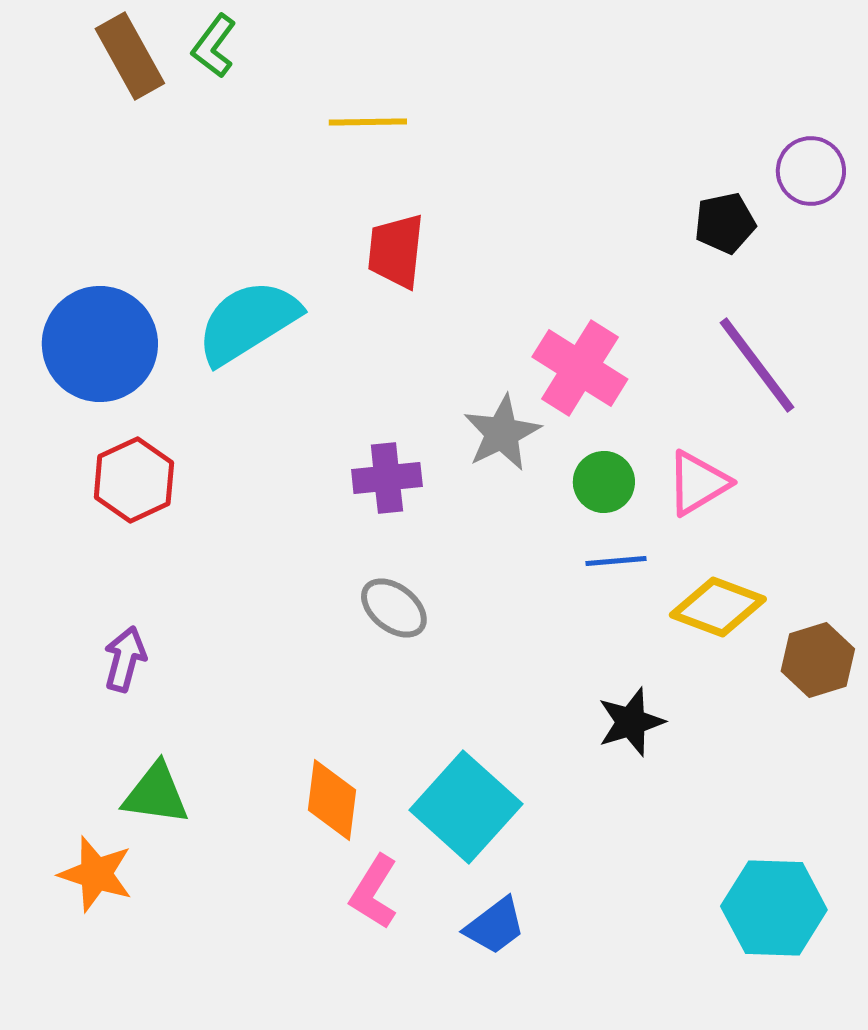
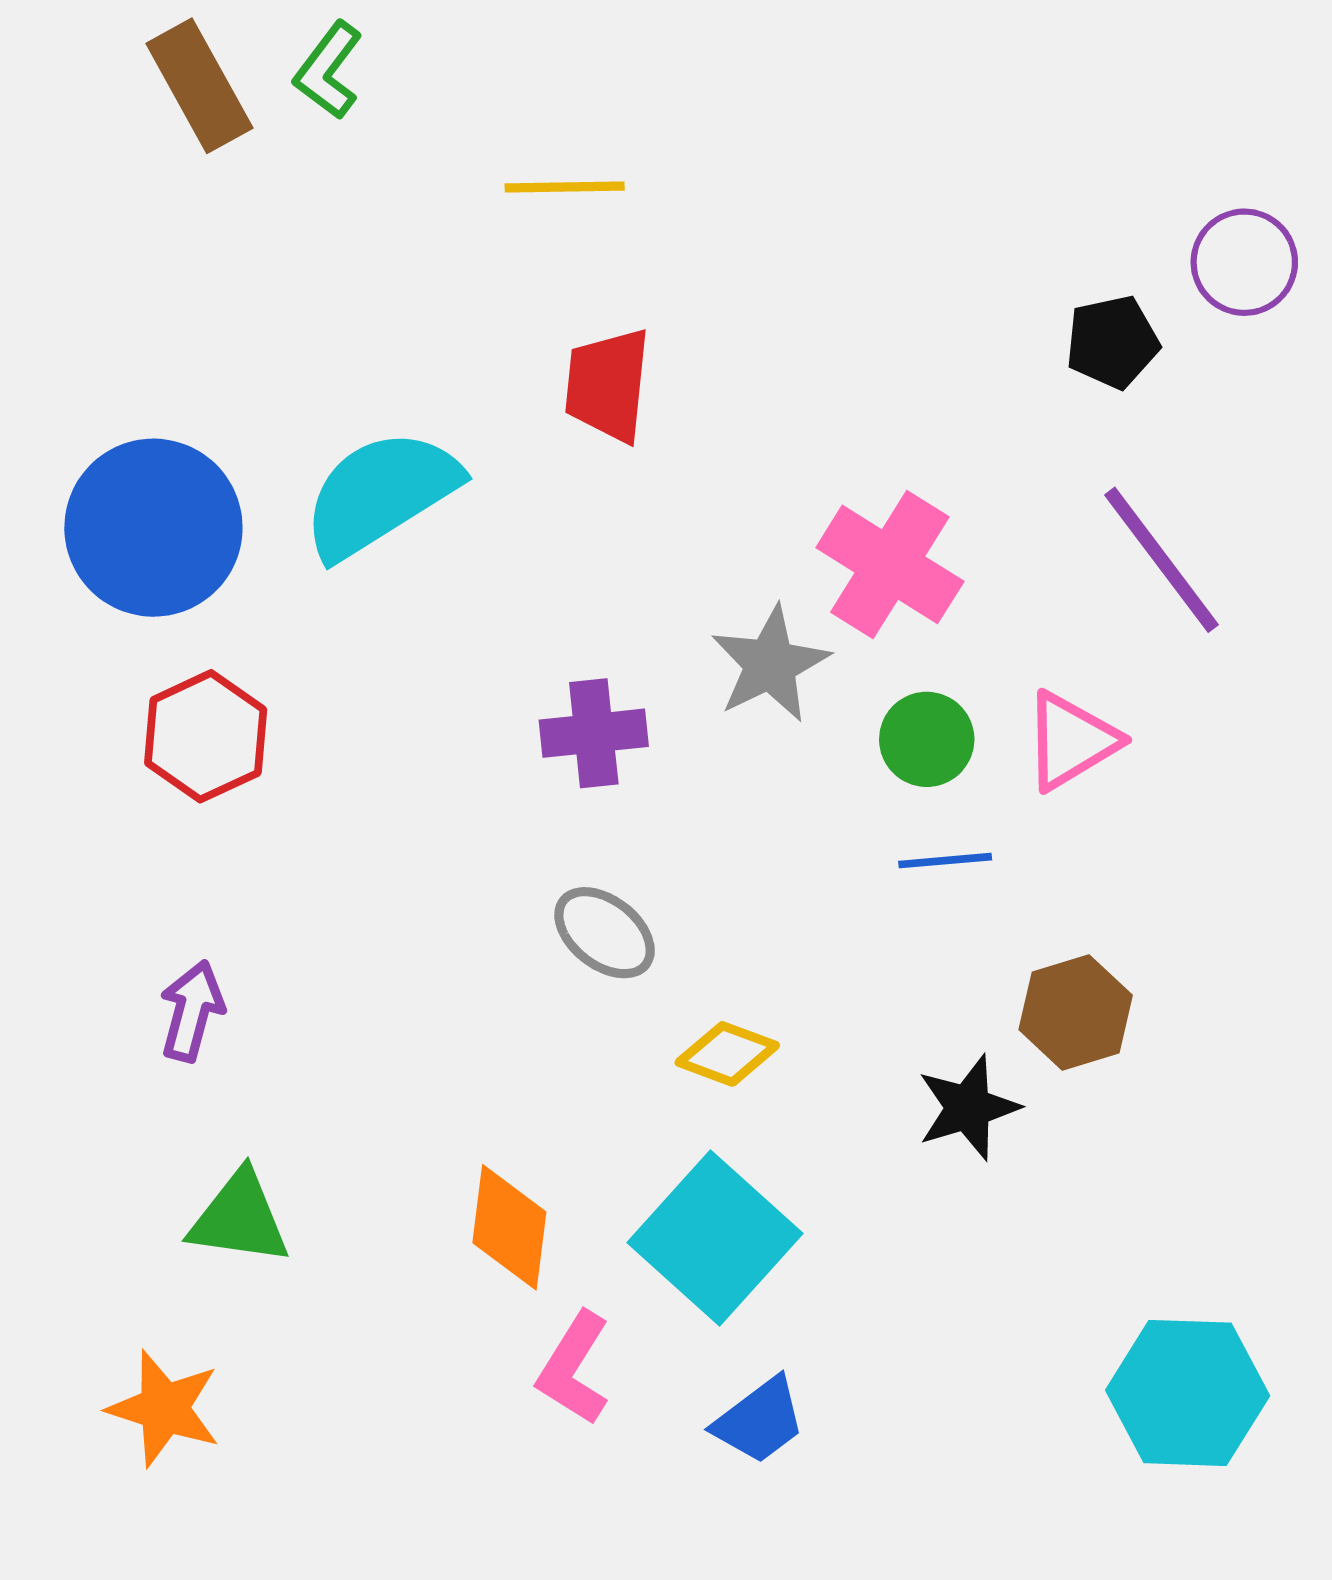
yellow diamond: (718, 607) -> (727, 1054), moved, size x0.7
brown hexagon: (818, 660) -> (1076, 1012), moved
orange star: (96, 874) -> (164, 1408), moved

